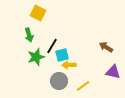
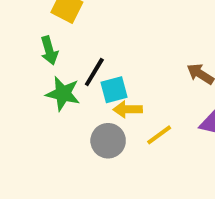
green star: (36, 57) -> (63, 94), turned 30
yellow line: (83, 86) -> (159, 135), moved

